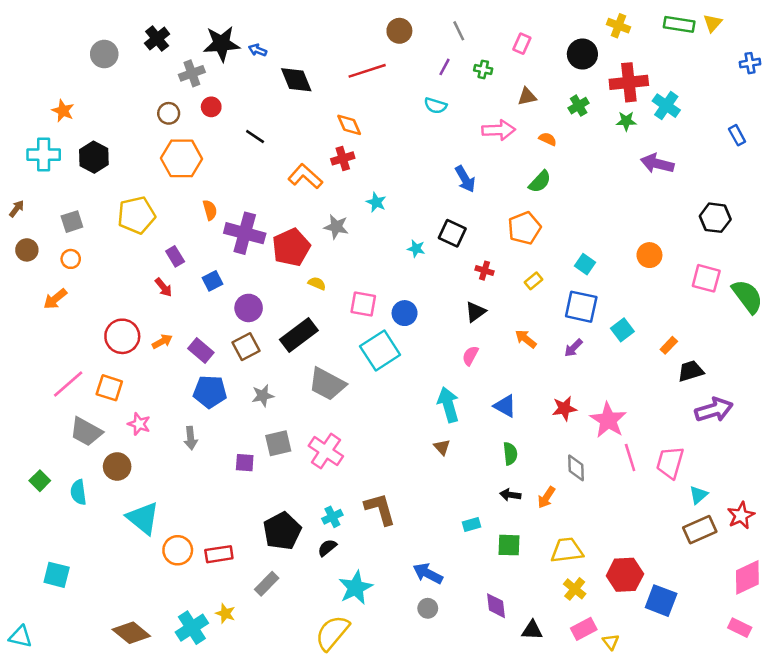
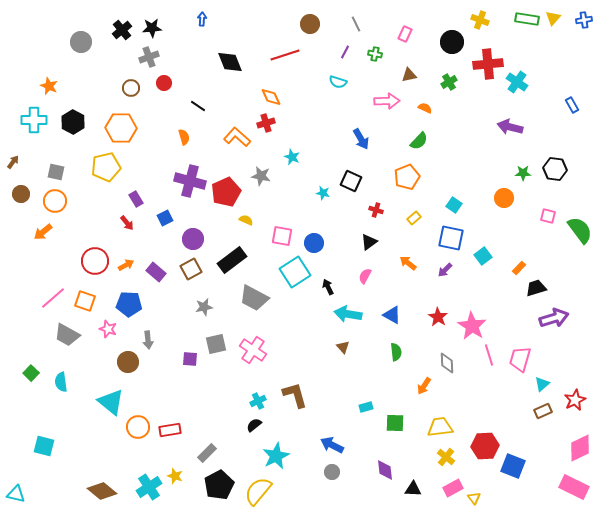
black star: (222, 44) -> (152, 28), moved, size x0.7
blue arrow: (258, 50) -> (202, 19), moved, turned 72
blue cross: (750, 63) -> (584, 20), moved
green star: (626, 121) -> (523, 173), moved
orange hexagon: (182, 158) -> (121, 128), moved
orange semicircle: (210, 210) -> (184, 137), moved
gray square: (72, 222) -> (56, 172), turned 30
orange circle: (71, 259) -> (55, 201), size x1.5
pink square: (706, 278) -> (548, 216), size x0.7
blue pentagon: (210, 392) -> (129, 304), moved
cyan arrow: (448, 405) -> (348, 314), turned -64
red star: (564, 408) -> (438, 317), turned -30
brown circle: (117, 466) -> (128, 362), moved
black arrow: (510, 495) -> (328, 287), moved, turned 56
brown rectangle: (700, 530) -> (543, 411), size x0.7
black pentagon: (282, 531) -> (219, 485), moved
pink rectangle: (740, 628) -> (574, 487), size x1.6

